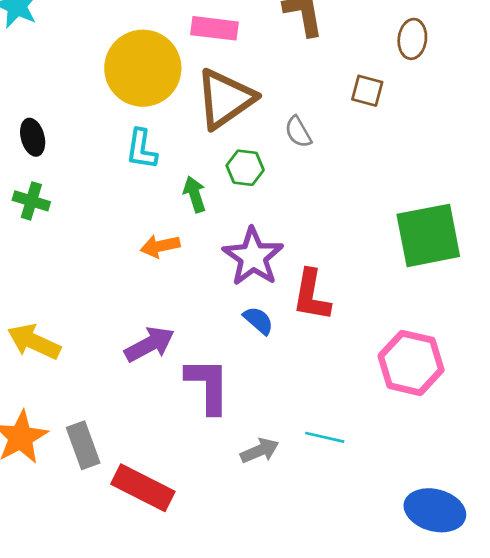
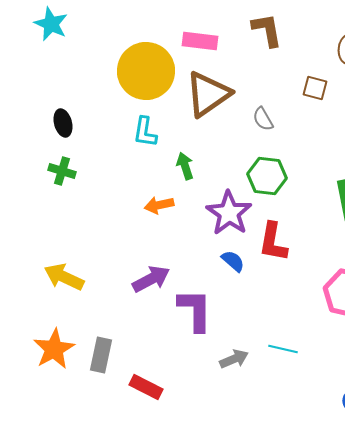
green hexagon: (245, 168) -> (267, 176), moved, size x1.4
gray rectangle: (83, 445) -> (101, 355), turned 32
red rectangle: (143, 488) -> (146, 387), size x0.7

